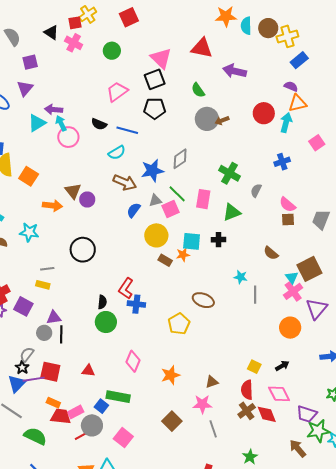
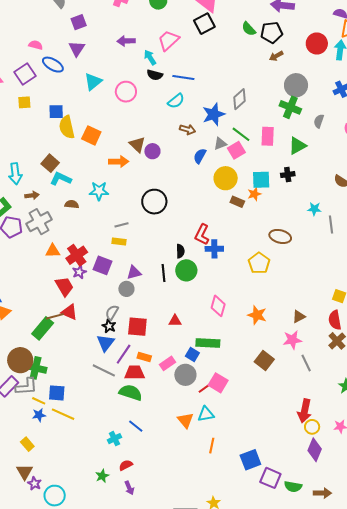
black pentagon: (155, 108) -> (272, 32), moved
purple arrow: (54, 109) -> (126, 41), moved
gray circle: (207, 119) -> (296, 85), moved
cyan arrow: (61, 123) -> (150, 57), moved
brown arrow: (125, 182) -> (188, 130), size x0.7
black line: (61, 334) -> (163, 273), moved
orange star: (170, 375) -> (257, 315), turned -30
purple line: (34, 379) -> (124, 354), moved, turned -40
red trapezoid: (61, 416) -> (135, 373), moved
red line: (81, 436) -> (205, 388), moved

